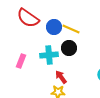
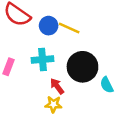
black circle: (69, 48) -> (82, 67), moved, size x1.6

